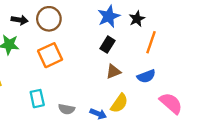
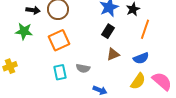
cyan rectangle: (37, 99) -> (60, 72), moved
yellow semicircle: (119, 103) -> (138, 81), moved
gray semicircle: (67, 109) -> (83, 68), moved

